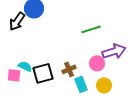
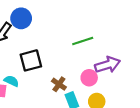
brown cross: (69, 69) -> (59, 84), turned -32
black square: (43, 73) -> (31, 60), moved

